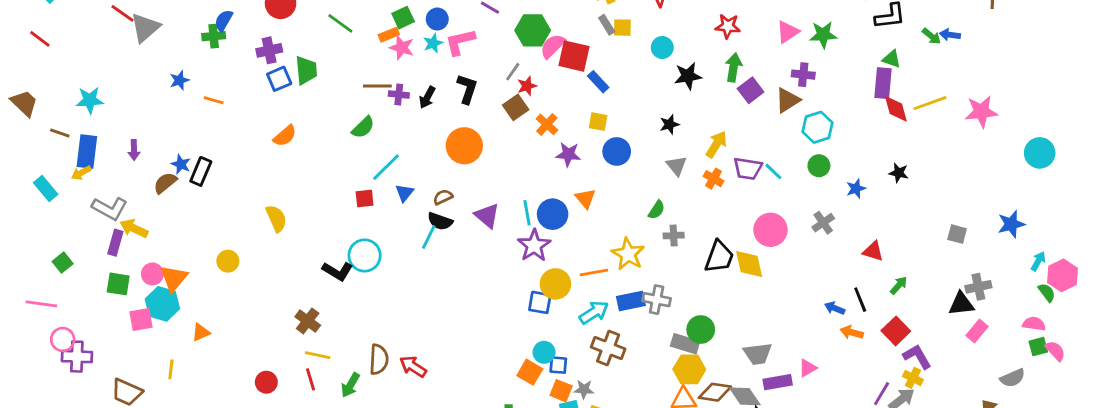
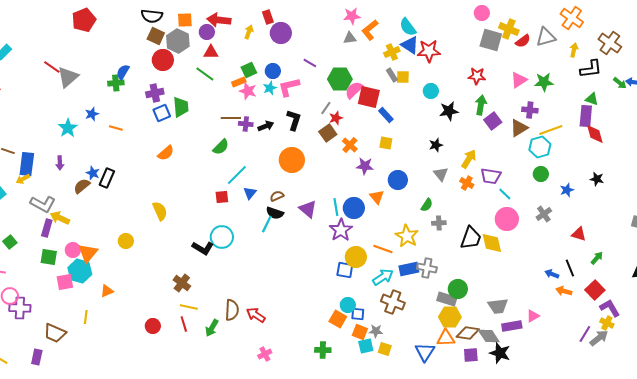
black arrow: (427, 97) -> (266, 126), turned -140
cyan star: (90, 100) -> (68, 128), moved, turned -30
yellow line: (930, 103) -> (551, 130), moved
blue circle: (617, 151) -> (398, 180), moved
cyan line: (773, 171) -> (505, 194), moved
orange line: (594, 273) -> (383, 249), turned 30

